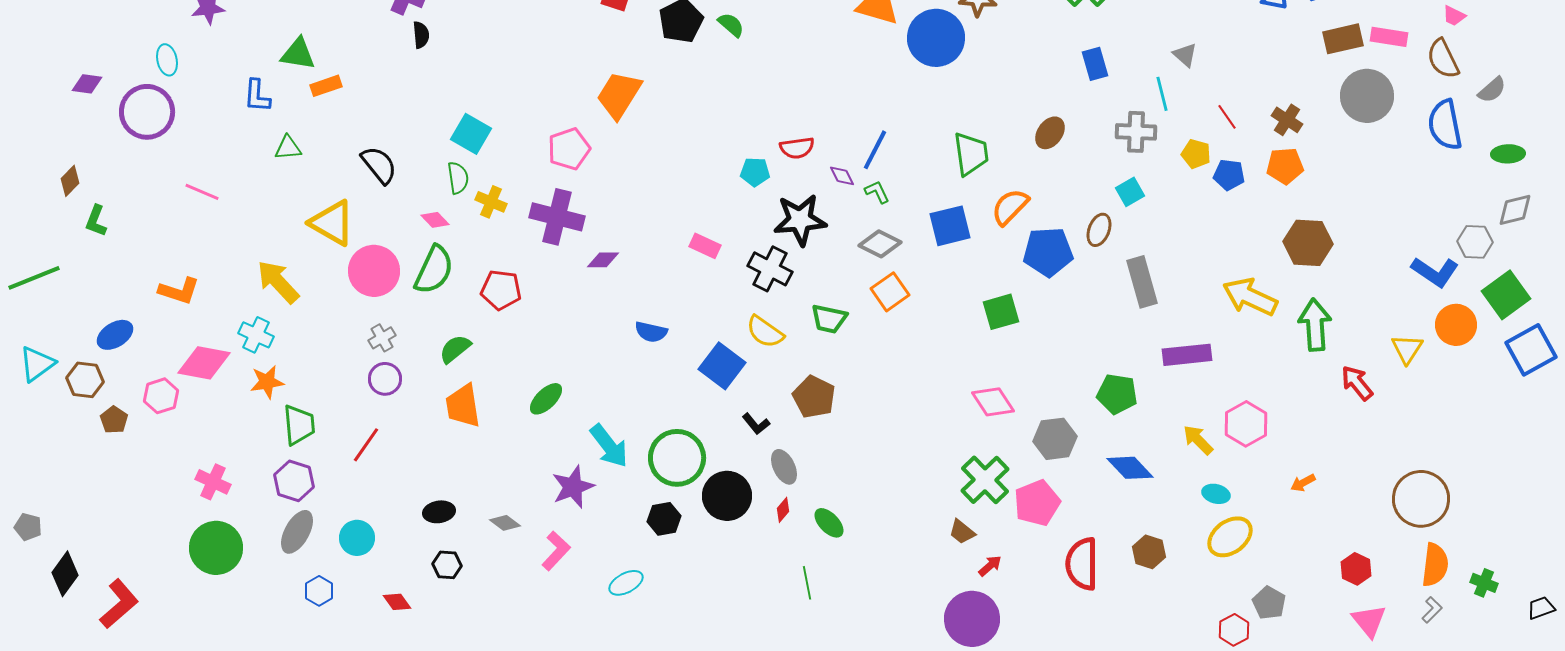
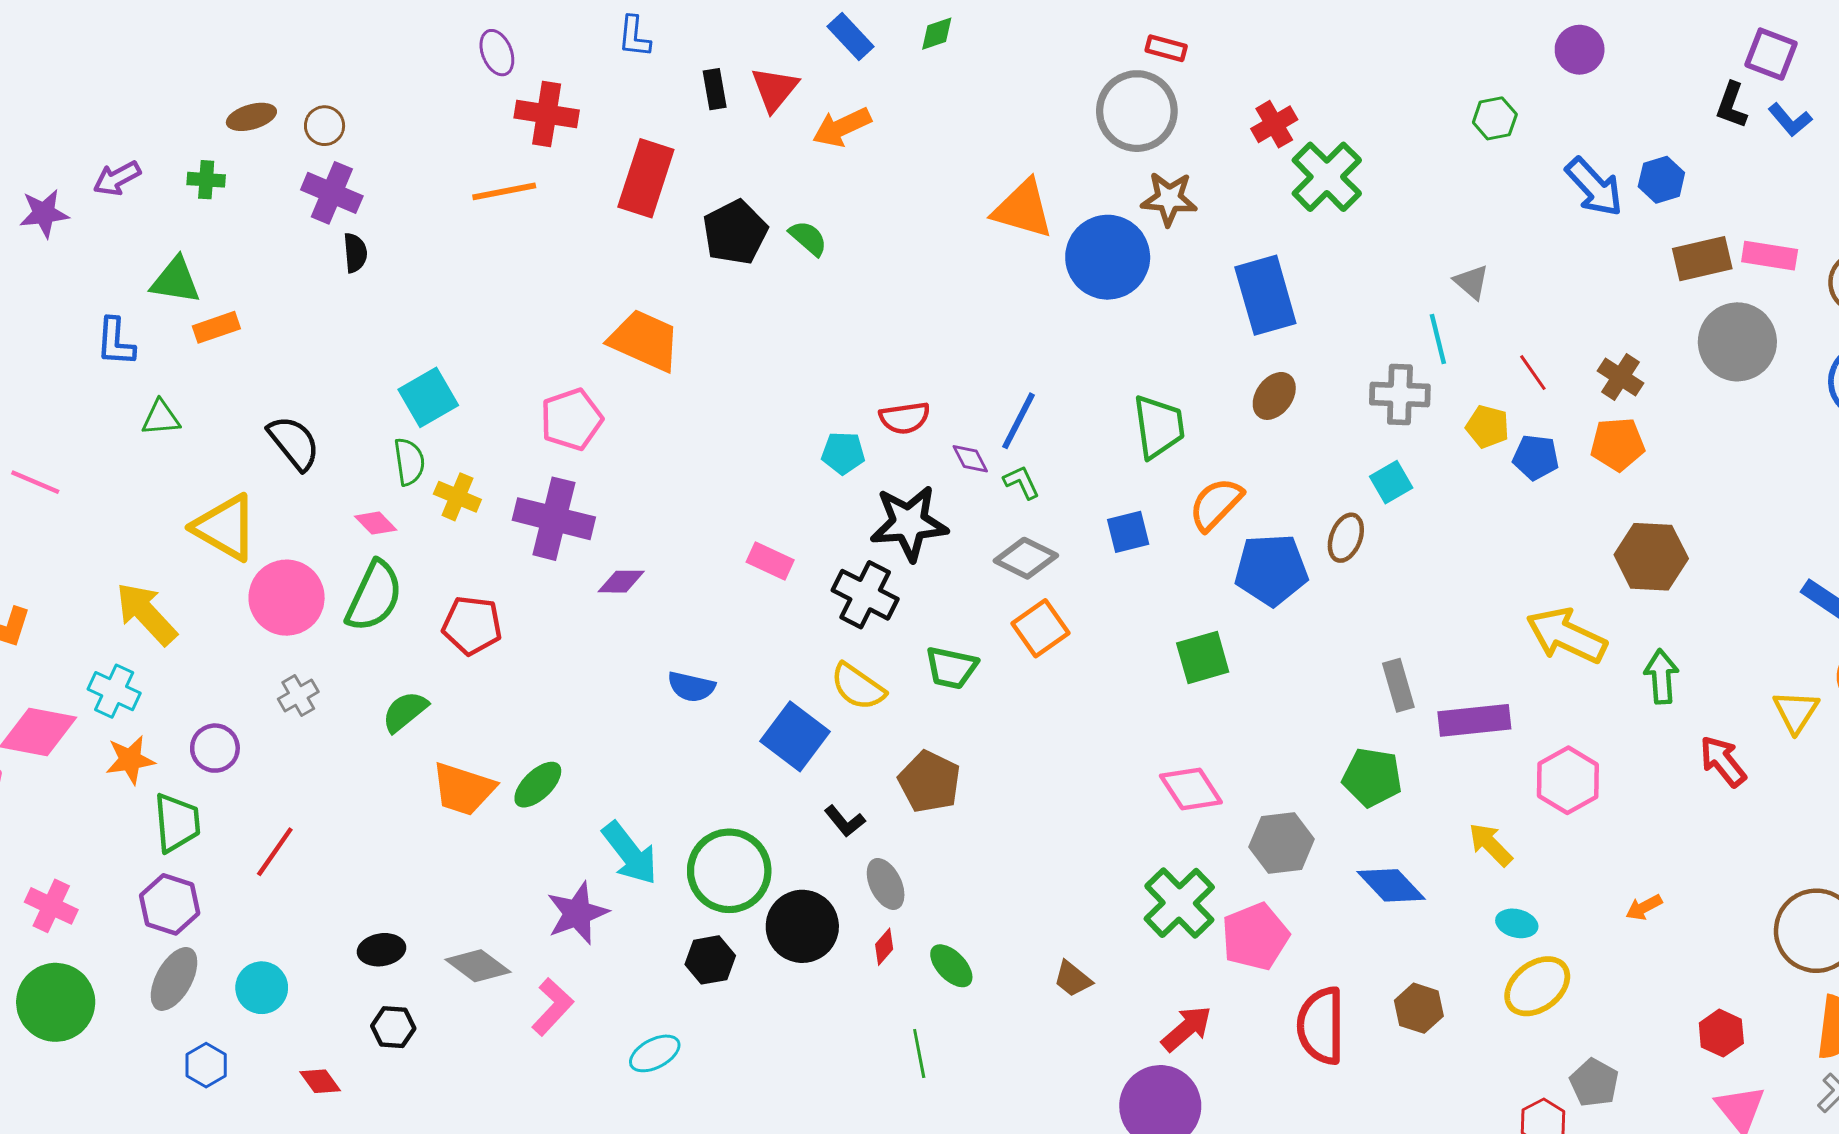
blue rectangle: (1095, 64) -> (1265, 295), moved, size x1.6
orange trapezoid: (619, 95) -> (644, 340), turned 82
cyan square: (471, 134) -> (428, 397), turned 30
blue square: (950, 226) -> (1128, 532), size x0.7
gray rectangle: (1142, 282) -> (1398, 685), moved, size x0.7
green arrow: (1315, 325) -> (1661, 676), size x0.7
purple circle: (385, 379) -> (215, 748), moved
orange trapezoid: (463, 406) -> (463, 789), moved, turned -63
pink hexagon: (1246, 424) -> (1568, 780), moved
gray diamond: (505, 523) -> (478, 966), size x1.4
brown trapezoid: (962, 532) -> (1073, 979), moved
red arrow: (990, 566) -> (1187, 1029), size x1.5

